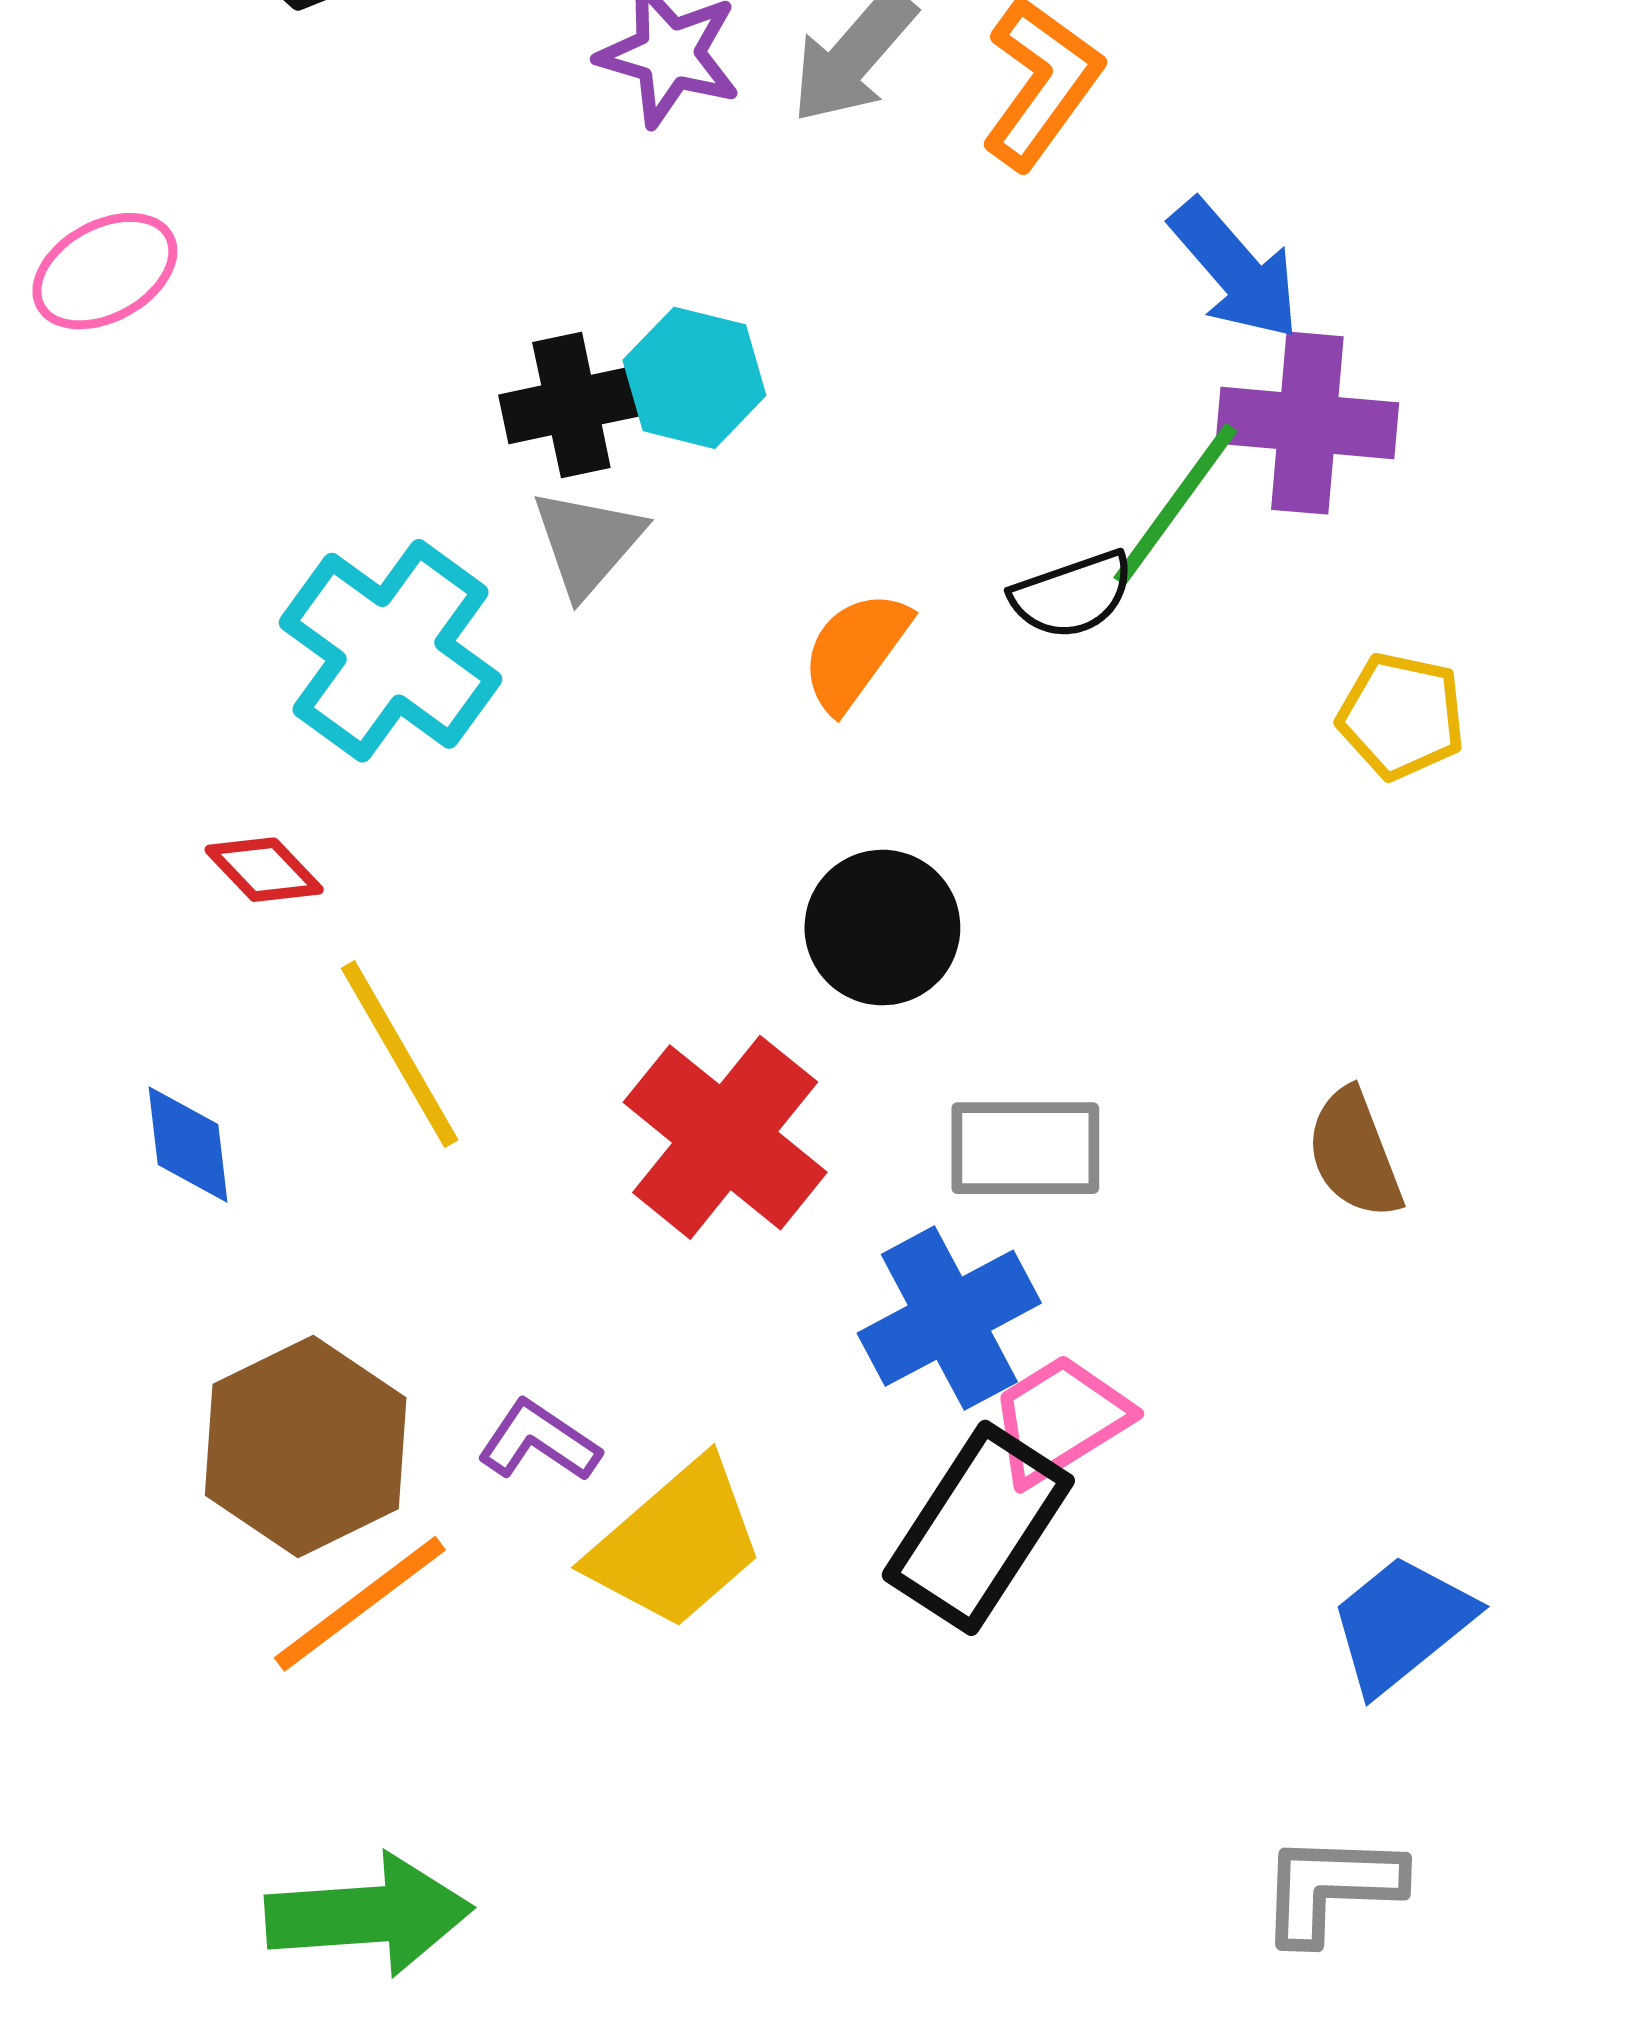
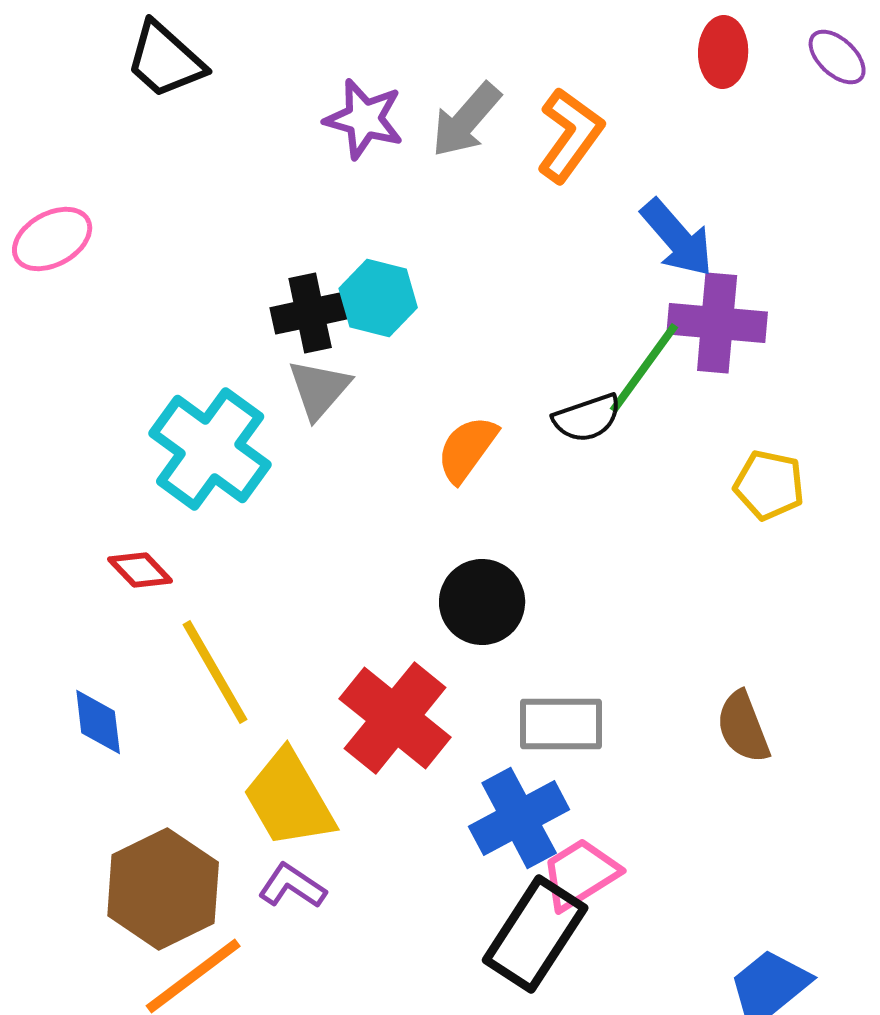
yellow trapezoid: (676, 1544) -> (289, 799), moved, turned 101

